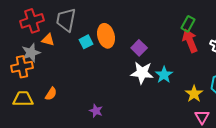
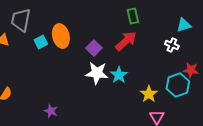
green rectangle: (188, 24) -> (133, 16), moved, turned -42
red arrow: (190, 41) -> (126, 41), moved, turned 70

